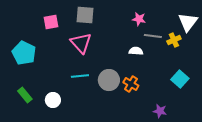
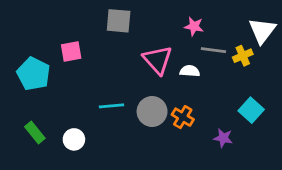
pink square: (51, 22) -> (71, 52), moved
pink triangle: (81, 43) -> (158, 60), moved
purple star: (160, 111) -> (223, 138), moved

